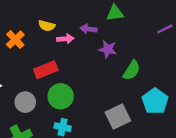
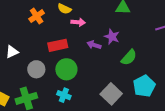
purple arrow: (89, 29) -> (94, 45), moved
gray square: (118, 117) -> (111, 94), turned -30

